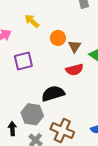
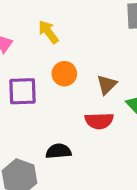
orange circle: (58, 38) -> (64, 74), moved
black semicircle: (53, 94) -> (58, 151), size x0.7

